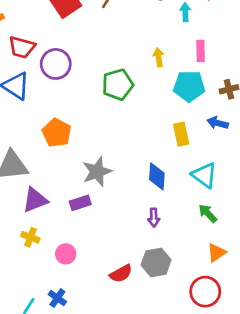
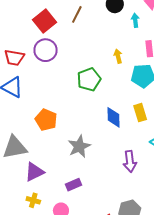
purple circle: (56, 64) -> (46, 50), moved
blue diamond: (157, 176) -> (114, 117), moved
purple rectangle: (80, 203) -> (73, 185), moved
purple arrow: (154, 218) -> (130, 162), moved, size x1.5

